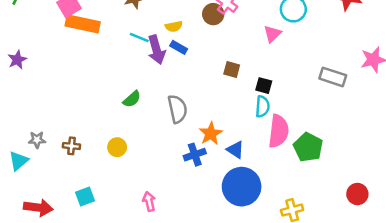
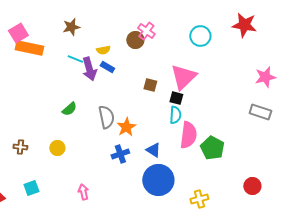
pink triangle: (272, 34) -> (183, 77), moved, size x1.8
gray rectangle: (333, 77) -> (260, 112), moved
orange star: (211, 134) -> (126, 127), moved

